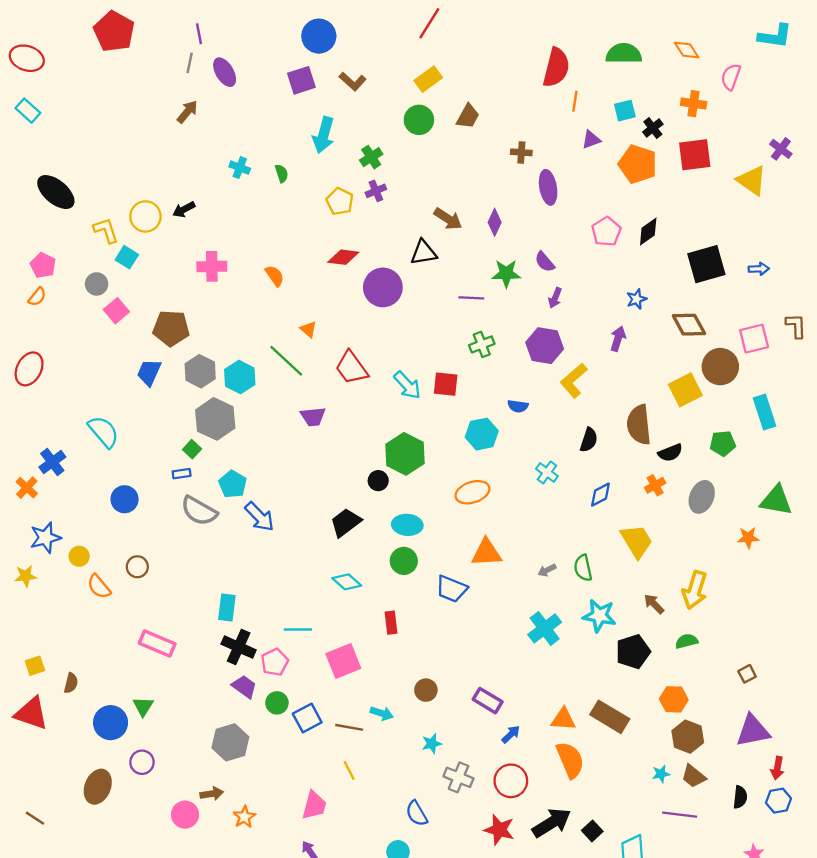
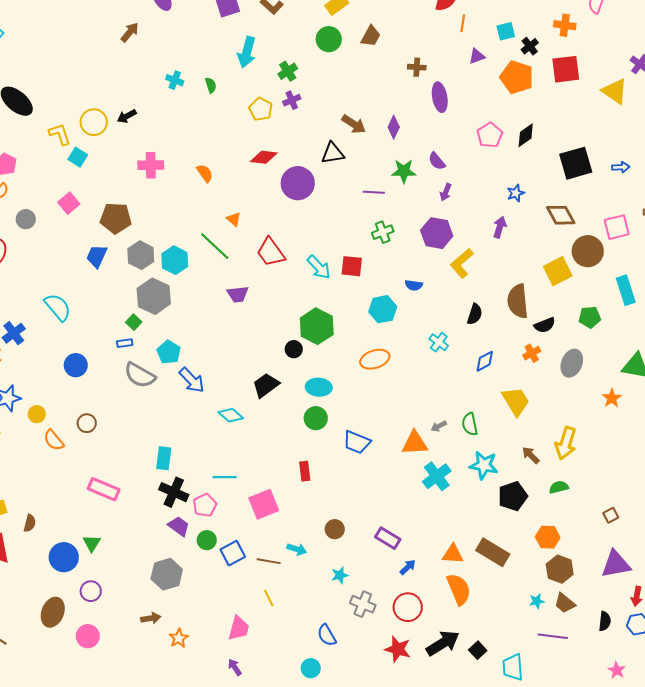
gray circle: (97, 284) -> (26, 219), moved
orange star: (748, 538) -> (612, 398), turned -30
orange triangle: (486, 553) -> (415, 443), moved
cyan diamond: (347, 582) -> (231, 415), moved
pink circle: (185, 815) -> (88, 636), moved

